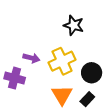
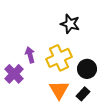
purple arrow: (31, 58) -> (30, 55), turned -119
purple cross: (15, 78) -> (14, 74), turned 30

